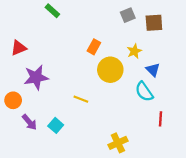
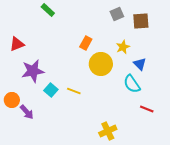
orange circle: (13, 100) -> (12, 100), moved
red line: (161, 119) -> (147, 109), turned -72
cyan square: (56, 125) -> (51, 90), moved

